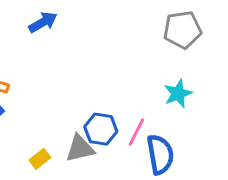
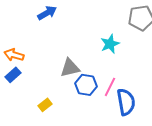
cyan star: (178, 94) -> (110, 44), moved
gray triangle: (80, 148) -> (70, 68), moved

